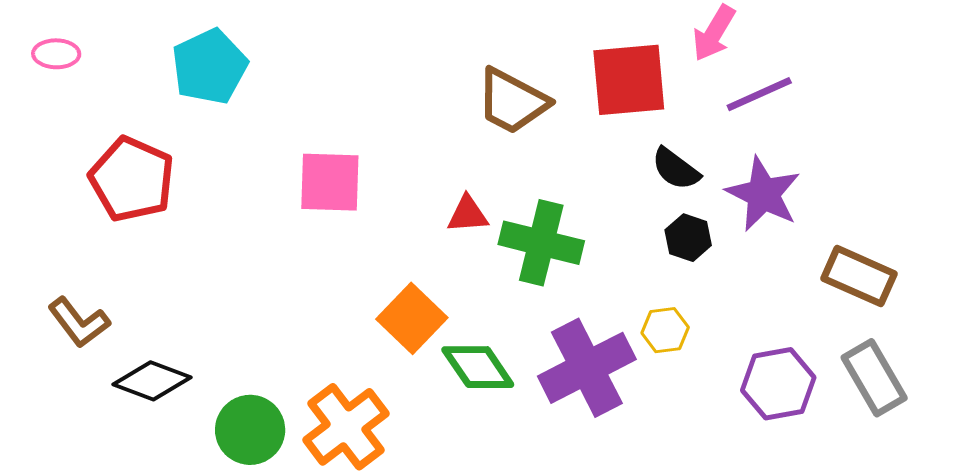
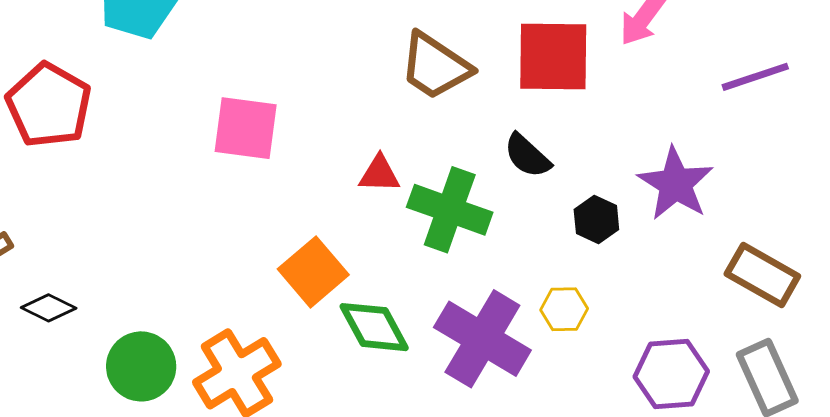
purple line: (759, 94) -> (755, 77), moved
black semicircle: (676, 169) -> (527, 156), moved
purple cross: (587, 368) -> (482, 339), turned -38
black diamond: (152, 381) -> (49, 308), size x0.7

